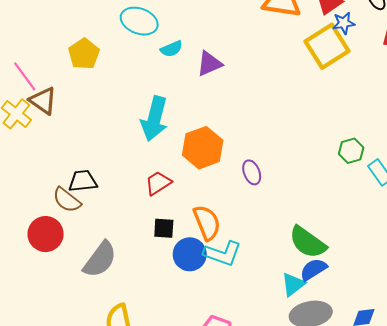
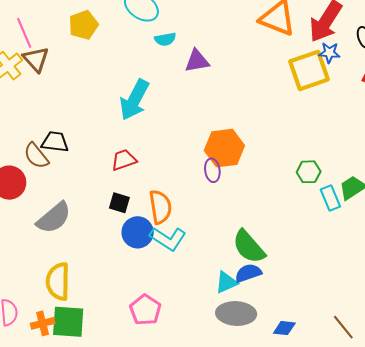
orange hexagon: (203, 148) -> (224, 148), moved

